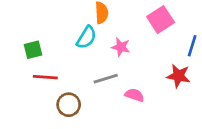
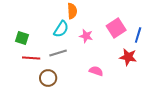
pink square: (161, 20) -> (116, 28), moved
green square: (33, 50) -> (22, 38), turned 32
gray line: (106, 79) -> (58, 53), moved

